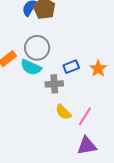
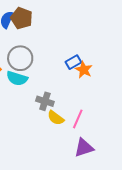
blue rectangle: (71, 67) -> (73, 62), moved
gray cross: (54, 84) -> (45, 101), moved, turned 30

